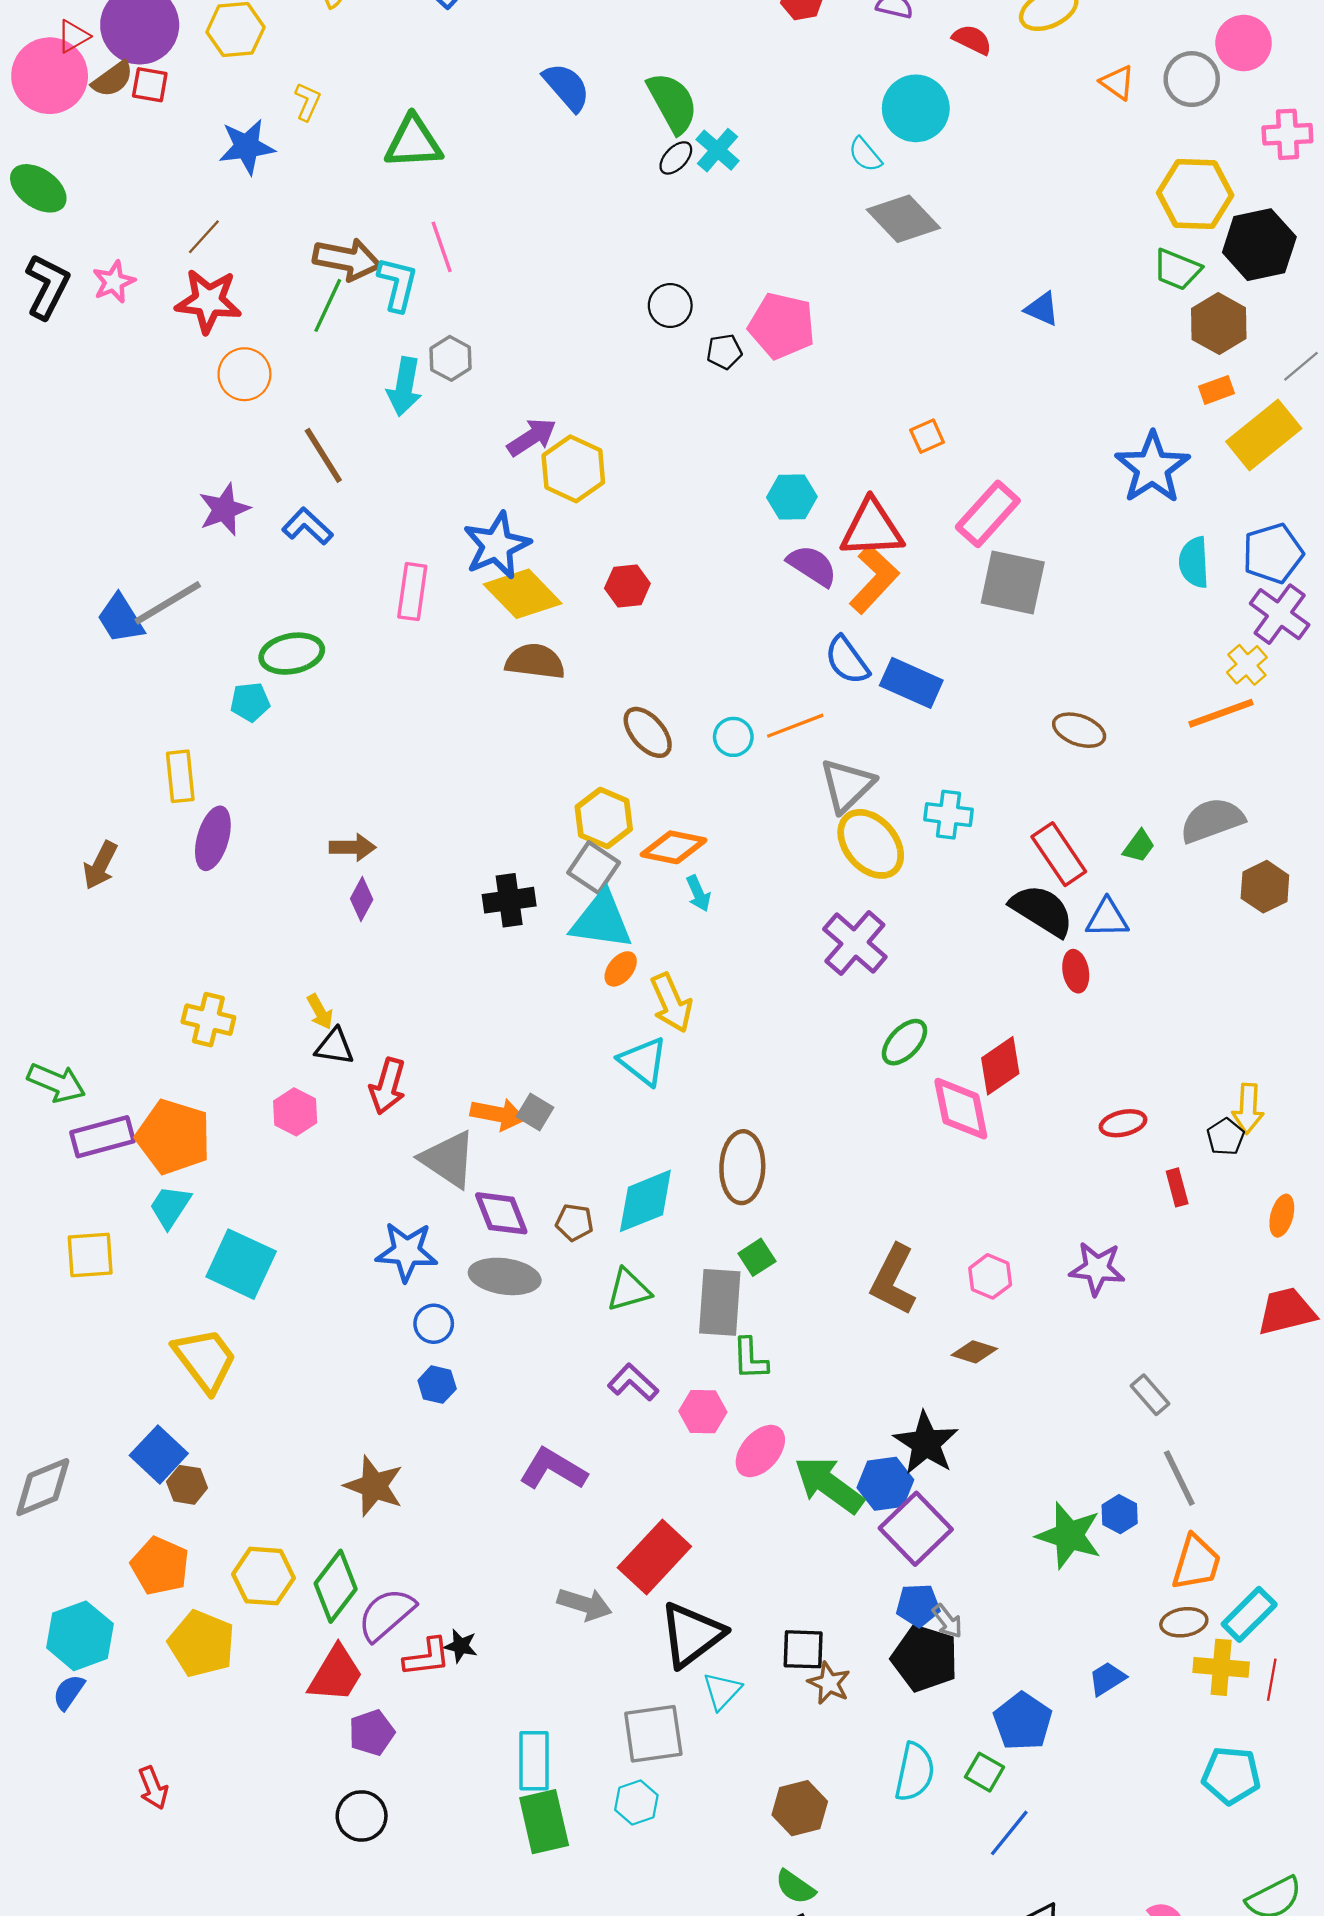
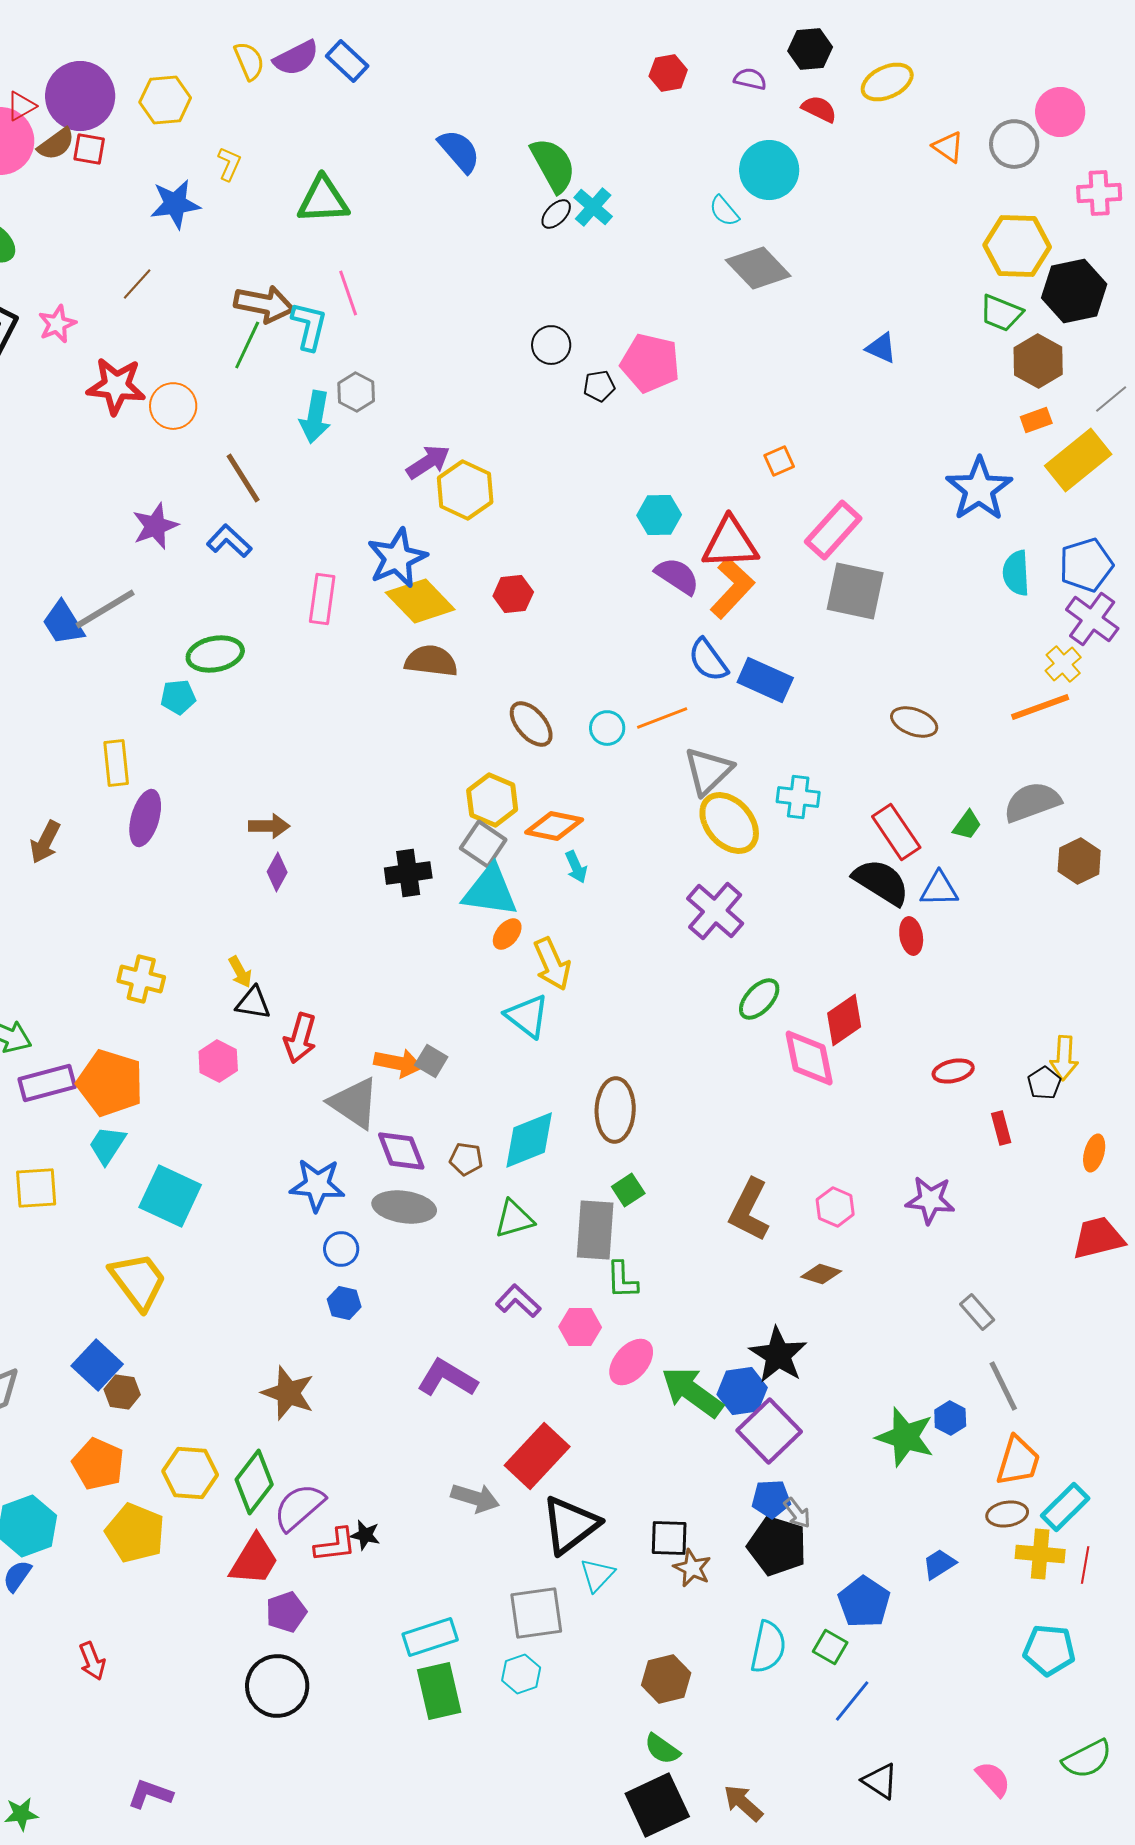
red star: (208, 301) -> (116, 386), moved
cyan rectangle: (534, 1761) -> (430, 1637), turned 72
black circle: (362, 1816) -> (277, 1686), size x1.4

